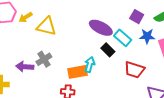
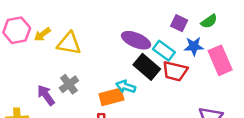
black rectangle: (108, 50) -> (147, 67), size x1.5
cyan arrow: (90, 65) -> (126, 87), turned -84
purple arrow: (25, 67) -> (46, 95), turned 54
red trapezoid: (134, 70) -> (175, 71), moved

